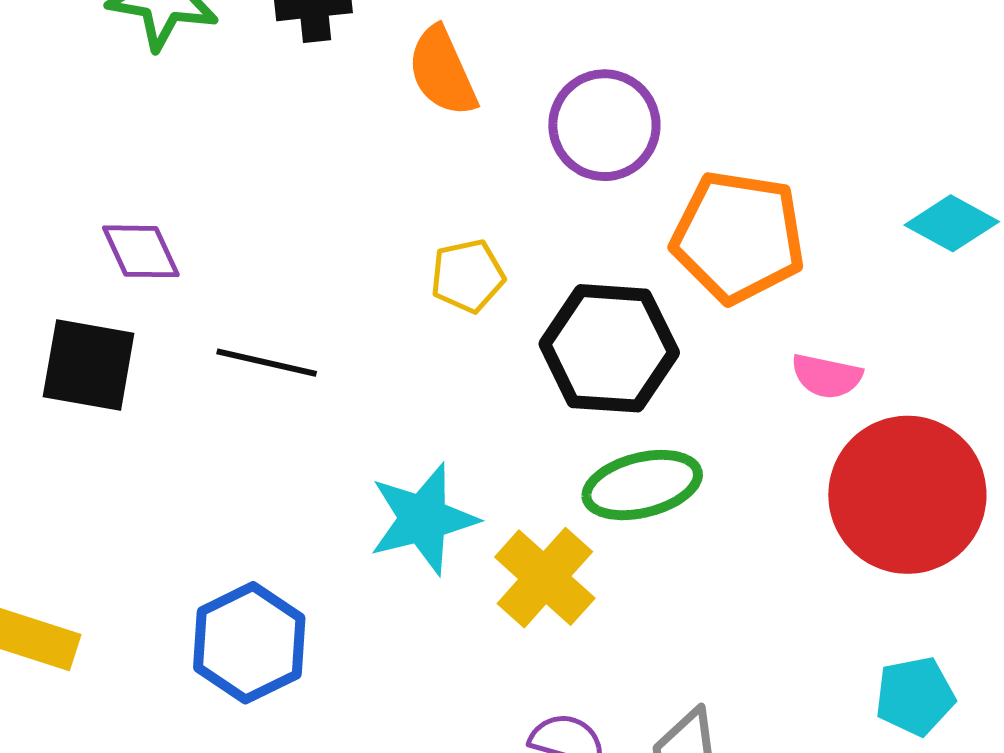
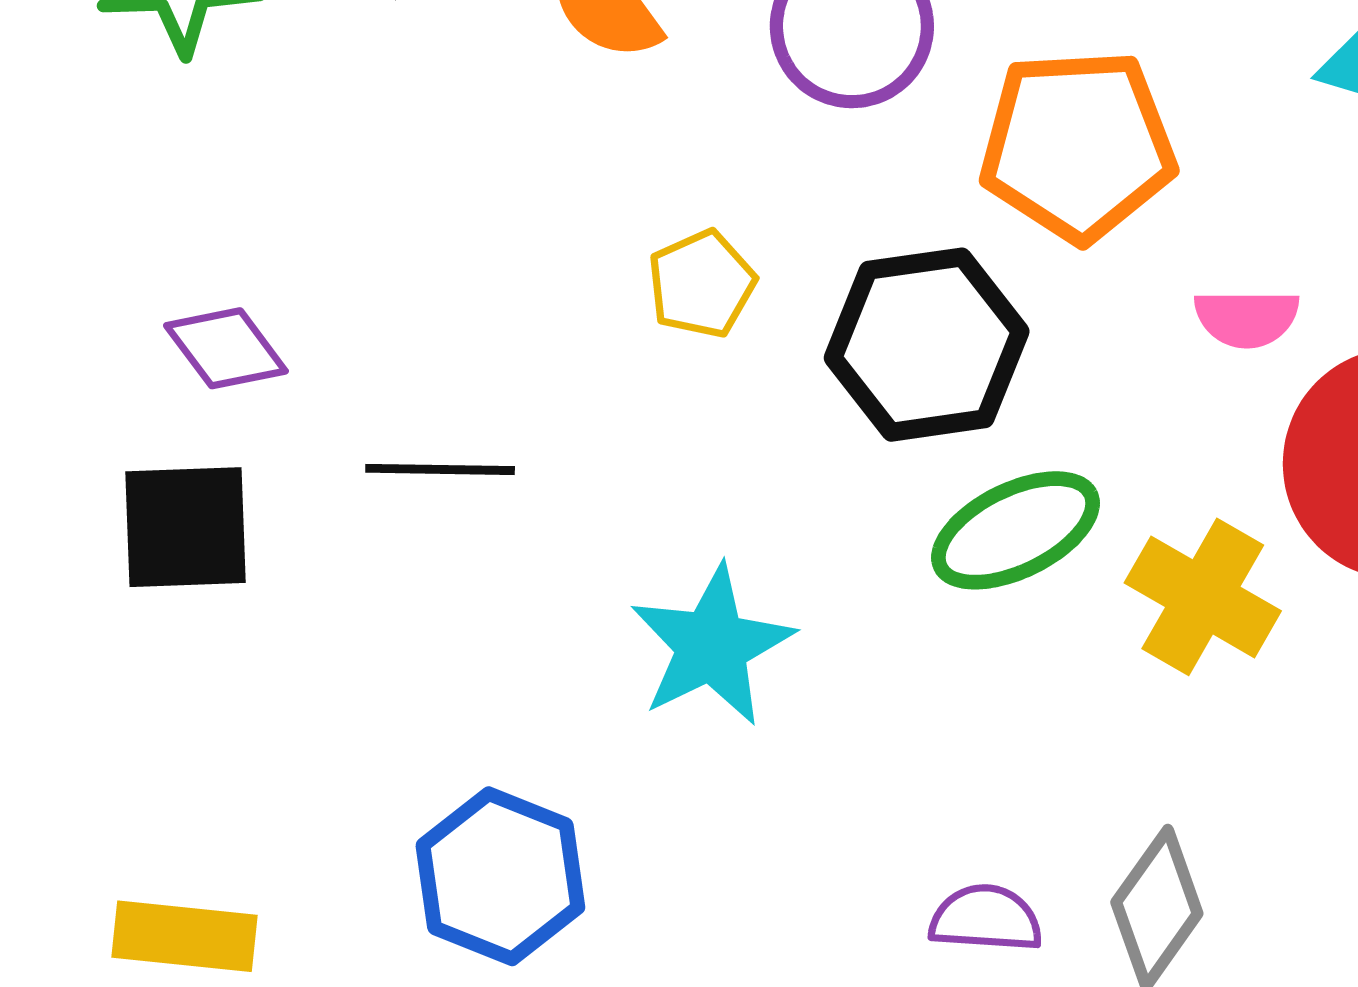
yellow cross: (545, 578) -> (1203, 597), moved

